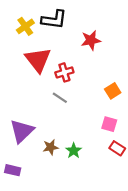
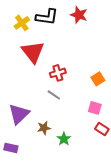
red star: (91, 40) -> (79, 15), moved, turned 30
red cross: (64, 72) -> (58, 73), moved
gray line: (60, 98) -> (54, 95), moved
green star: (74, 151) -> (64, 139), moved

